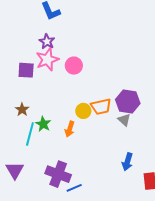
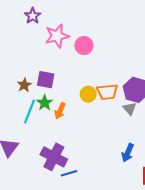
purple star: (47, 42) -> (33, 16), moved
purple square: (26, 70) -> (46, 80), moved
orange arrow: (70, 129) -> (60, 111), moved

